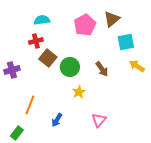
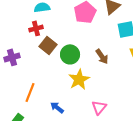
yellow star: (79, 92) -> (79, 79), size x1.5
blue arrow: (57, 120) -> (57, 107), turned 96

